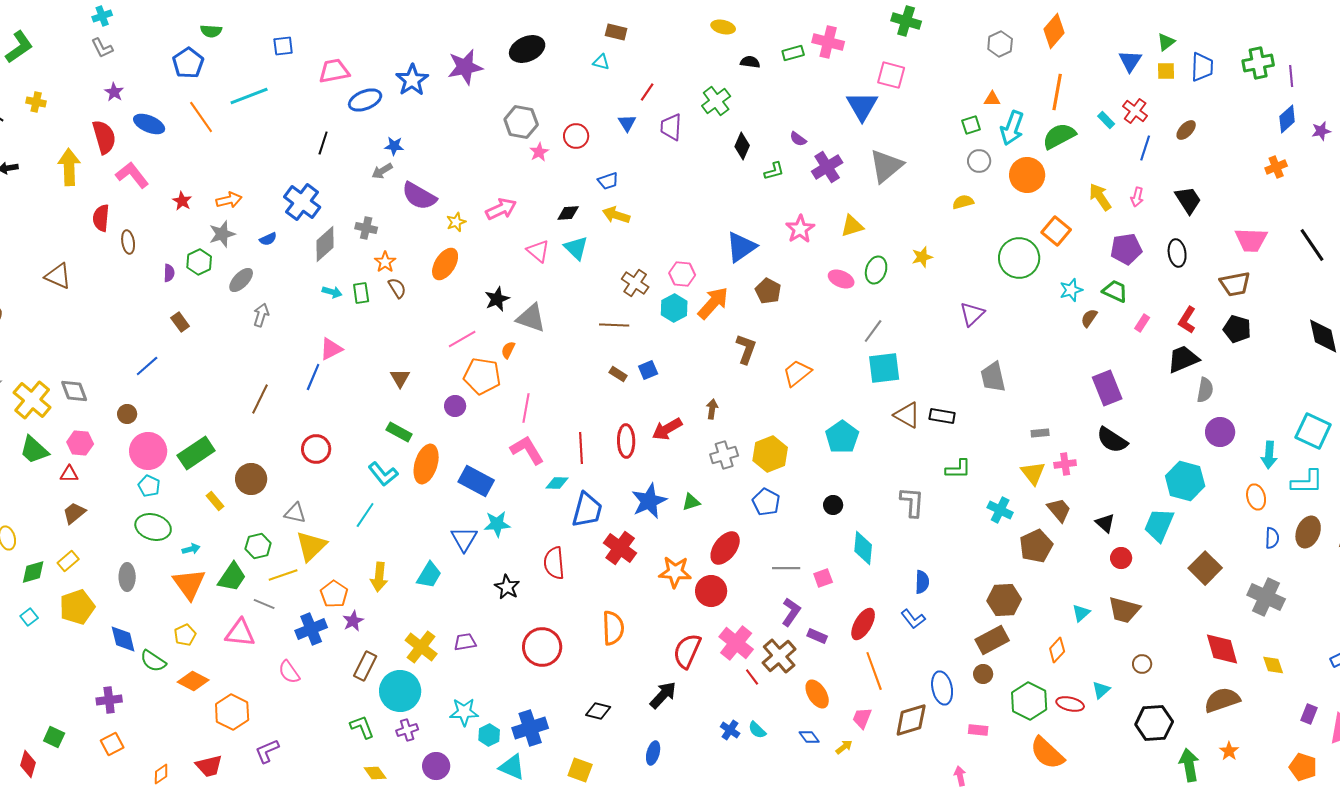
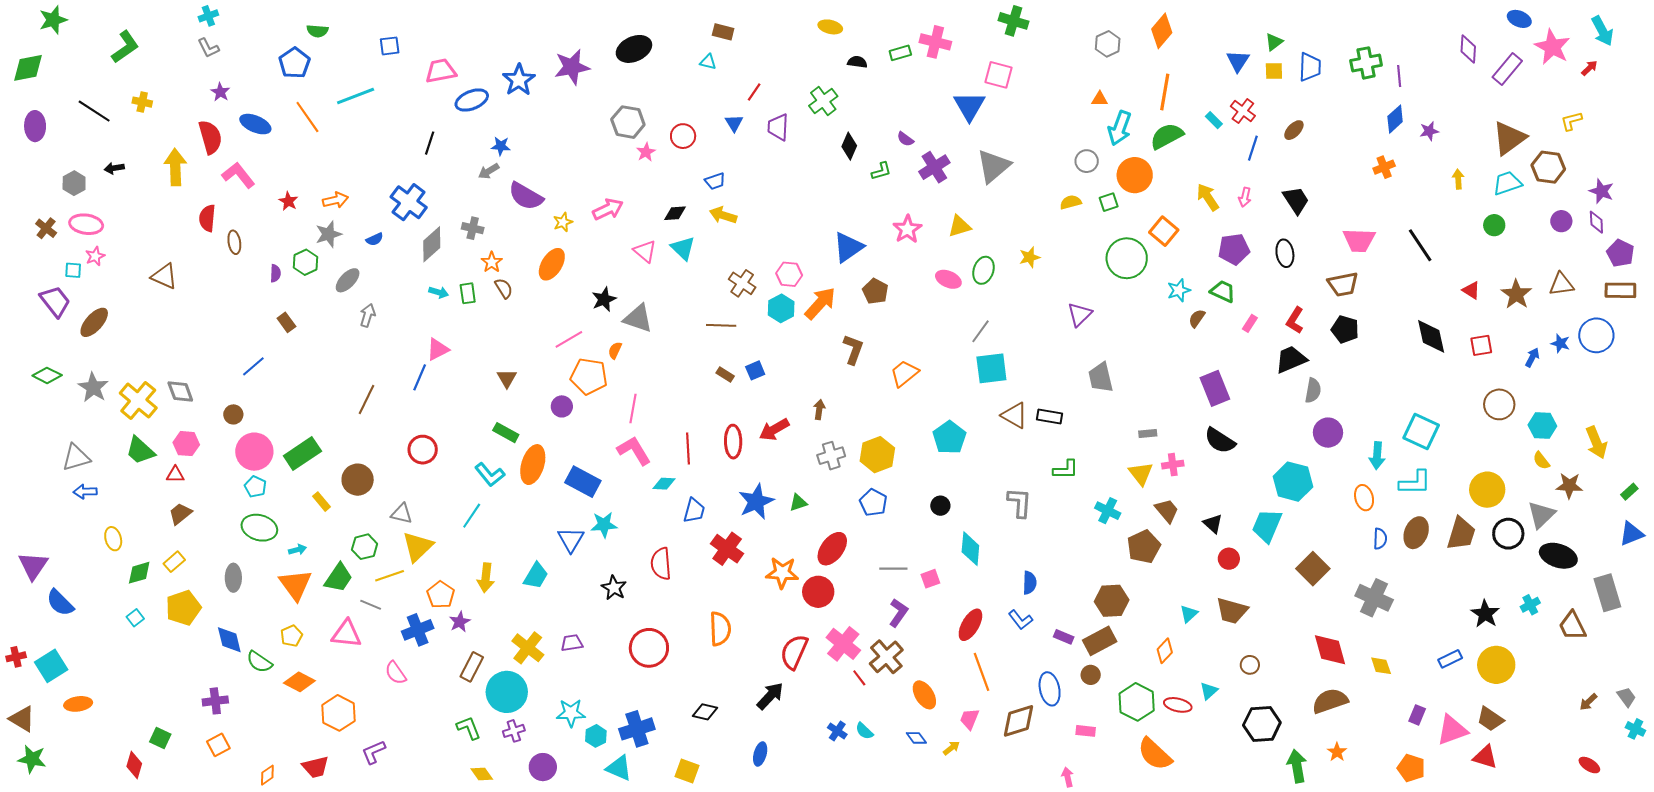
green square: (971, 125) -> (1109, 202), moved
blue trapezoid: (587, 510) -> (694, 511), size x0.7
purple rectangle: (817, 636) -> (1064, 637), moved

